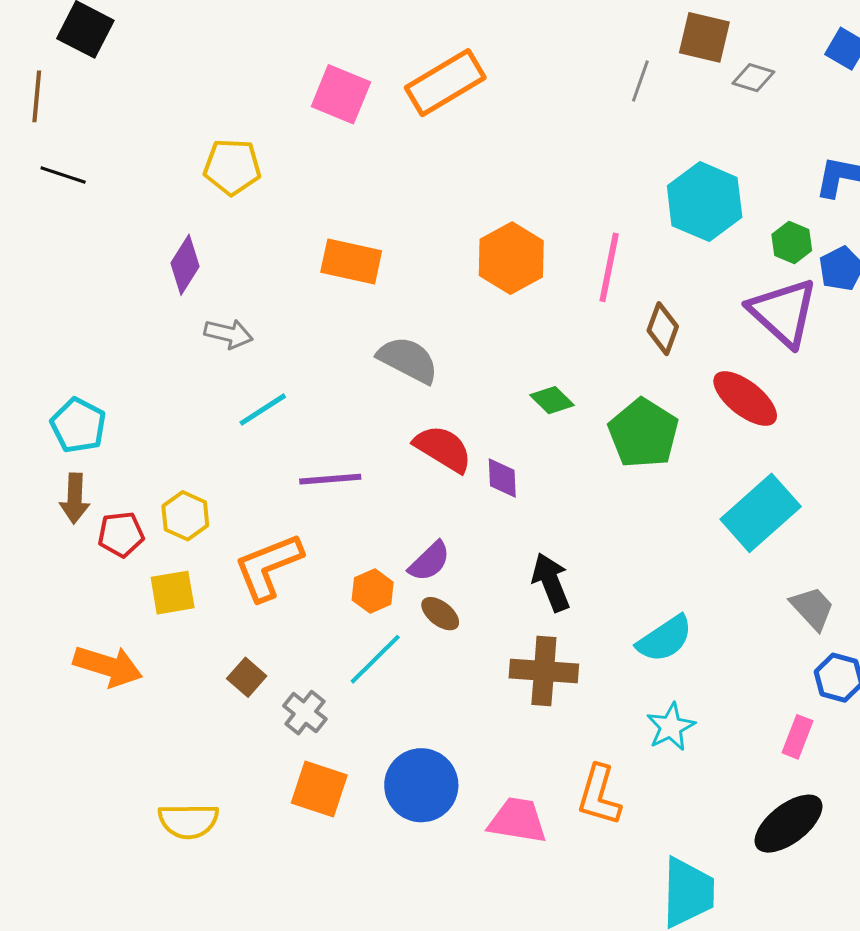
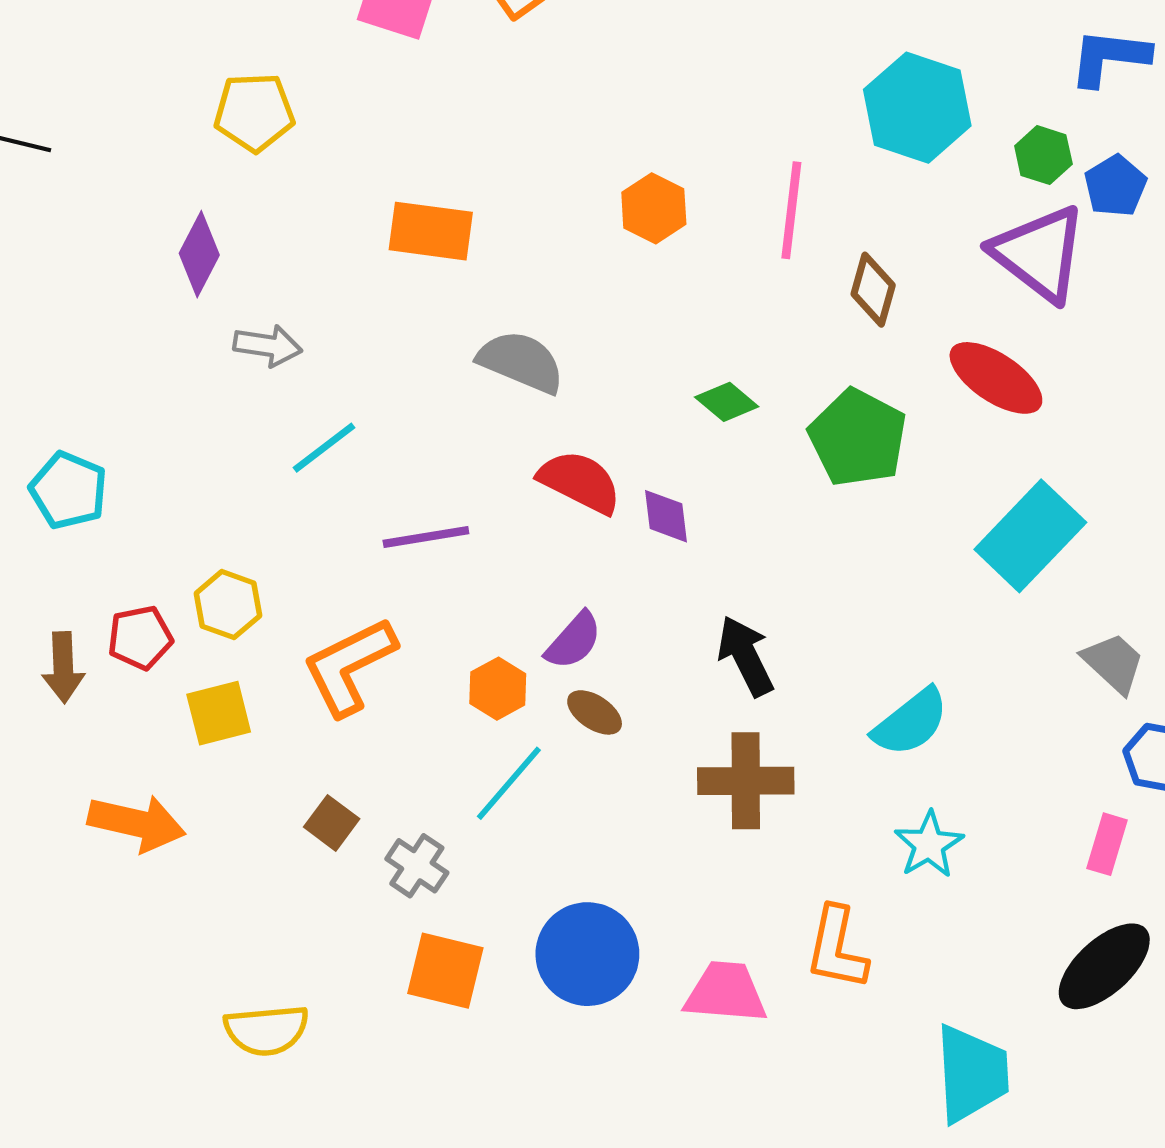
orange hexagon: (511, 258) -> (654, 208), size x0.7
brown arrow: (75, 498) -> (63, 667), moved

